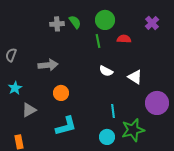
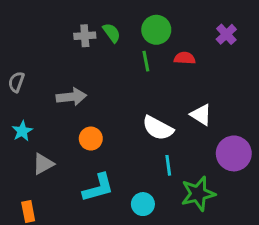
white semicircle: (106, 71) -> (158, 128), moved, size x1.5
cyan circle: (107, 137) -> (143, 204), moved

